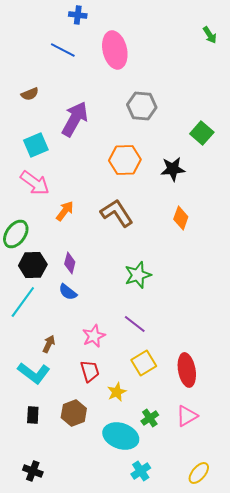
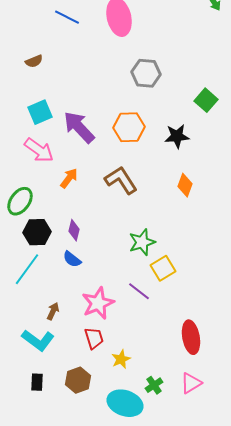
purple arrow: (75, 119) -> (79, 127), moved, turned -72
pink star: (94, 336) -> (98, 303), size x1.4
yellow square: (144, 363) -> (163, 268), moved

